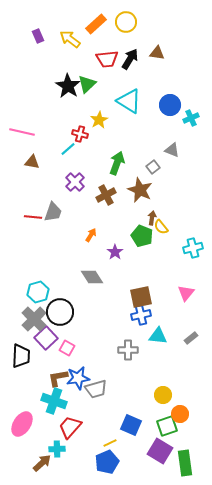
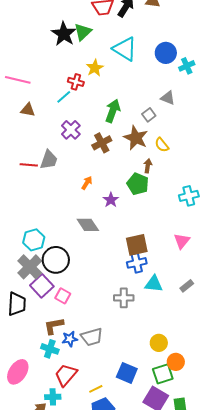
yellow semicircle: (161, 227) -> (162, 145), moved
blue star: (78, 378) -> (70, 339), moved, size x0.7
cyan cross: (54, 401) -> (50, 349), size x0.7
yellow line: (110, 443) -> (96, 389), moved

